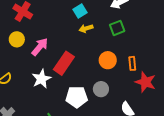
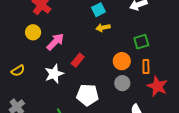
green square: (117, 28) -> (141, 42), moved
red rectangle: (64, 63) -> (78, 60), size x0.6
gray circle: (101, 89) -> (122, 83), moved

